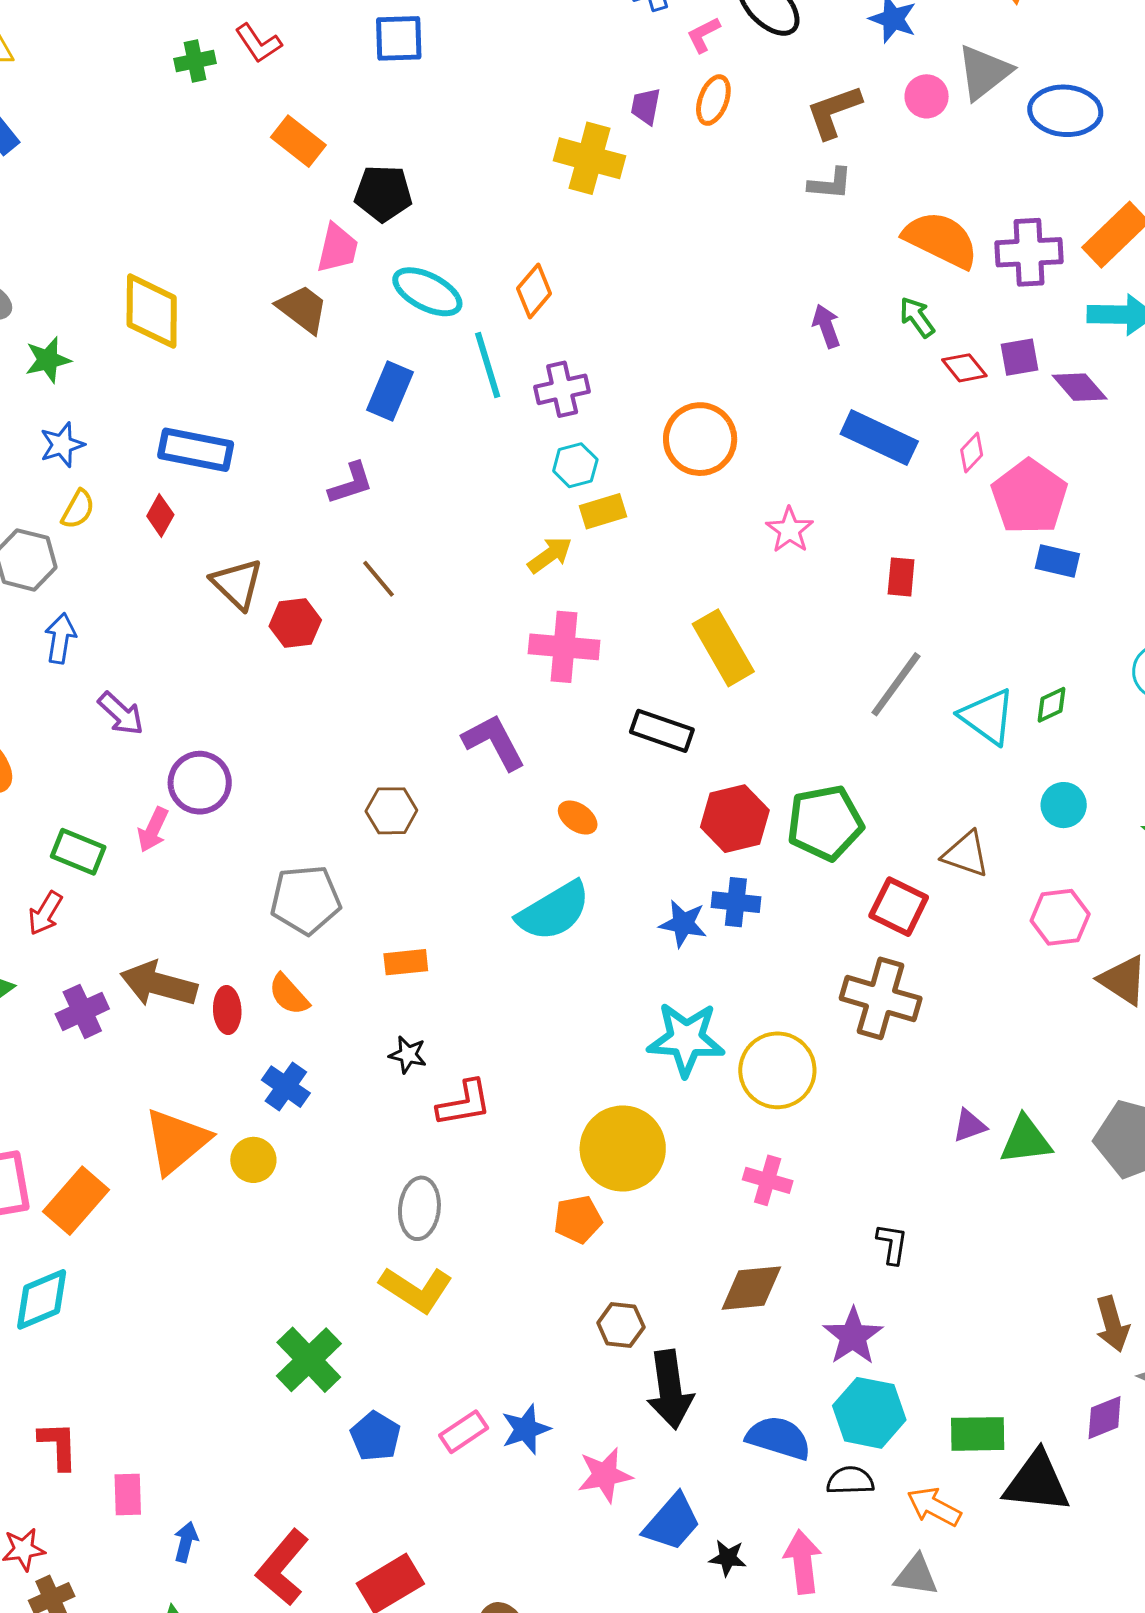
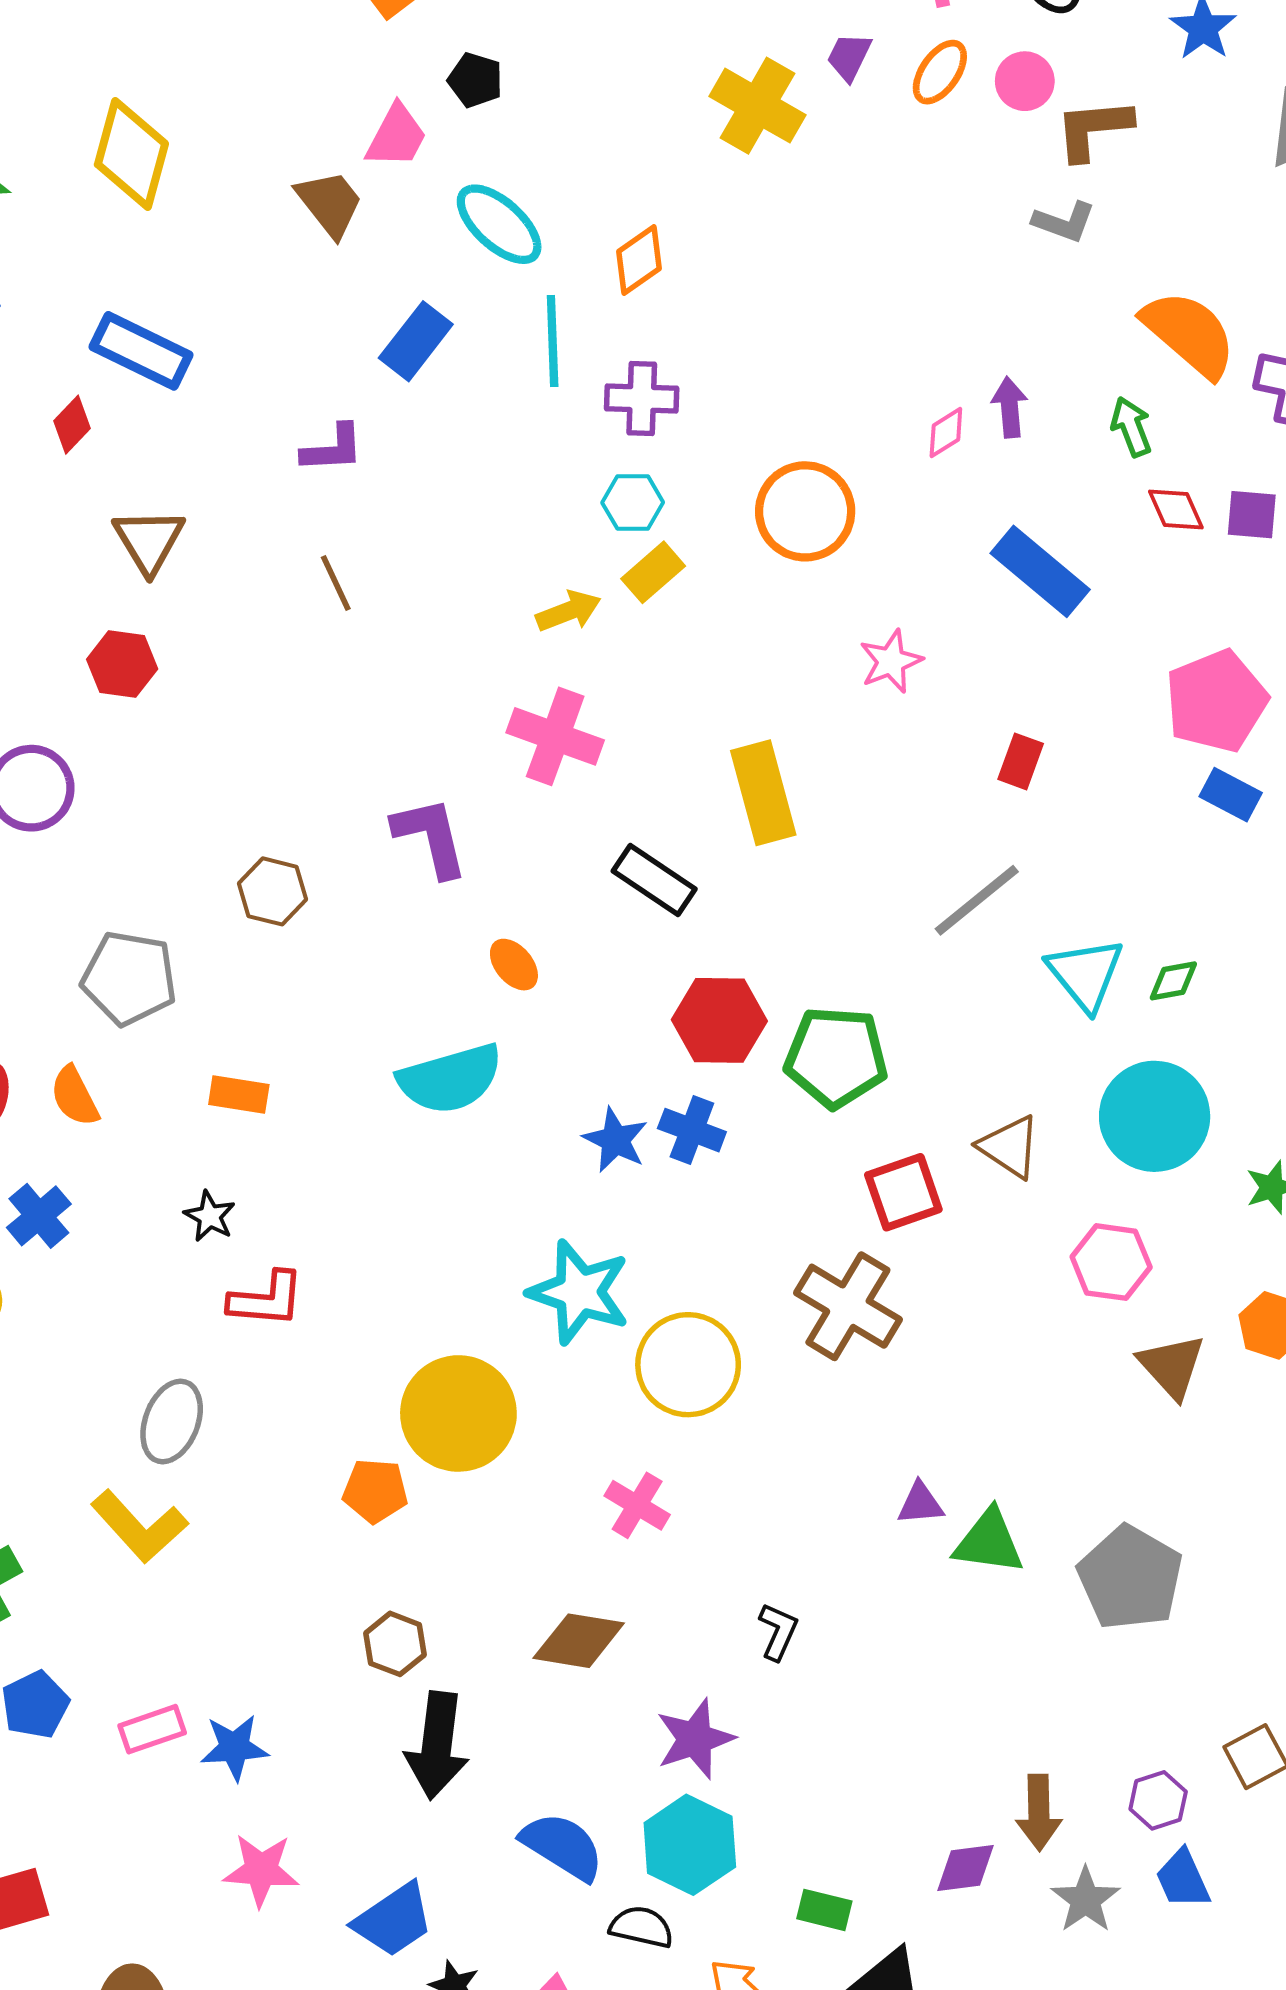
pink circle: (927, 96) -> (1025, 81), moved
black pentagon: (383, 193) -> (475, 80), size x0.7
pink diamond: (972, 453) -> (946, 432), moved
yellow rectangle: (603, 511) -> (653, 572), turned -39
red hexagon: (295, 623) -> (122, 664), moved
cyan circle: (1064, 805) -> (1155, 1116), size x1.8
red square: (899, 907) -> (903, 1192), turned 30
purple diamond: (1105, 1418) -> (965, 1868), moved
green rectangle: (978, 1434) -> (824, 1910), size x0.7
pink star: (605, 1475) -> (261, 1870), moved

